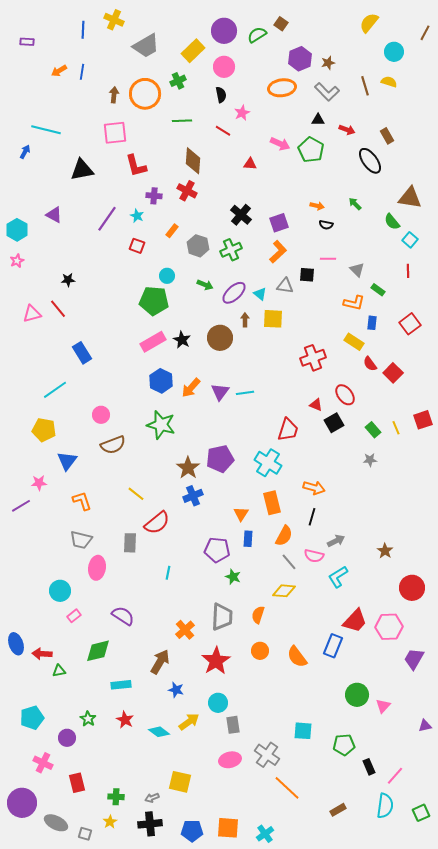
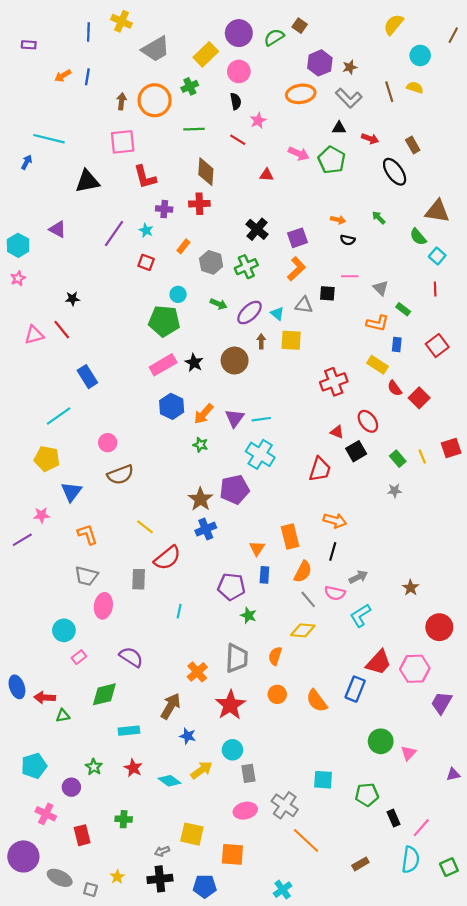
red cross: (187, 191) -> (199, 204), turned -30
green star: (161, 425) -> (200, 445), moved, size x0.5
red trapezoid: (288, 430) -> (320, 469), moved
cyan cross: (268, 463) -> (260, 454), moved
green cross: (116, 797) -> (124, 819), moved
orange square: (228, 828) -> (232, 854), moved

